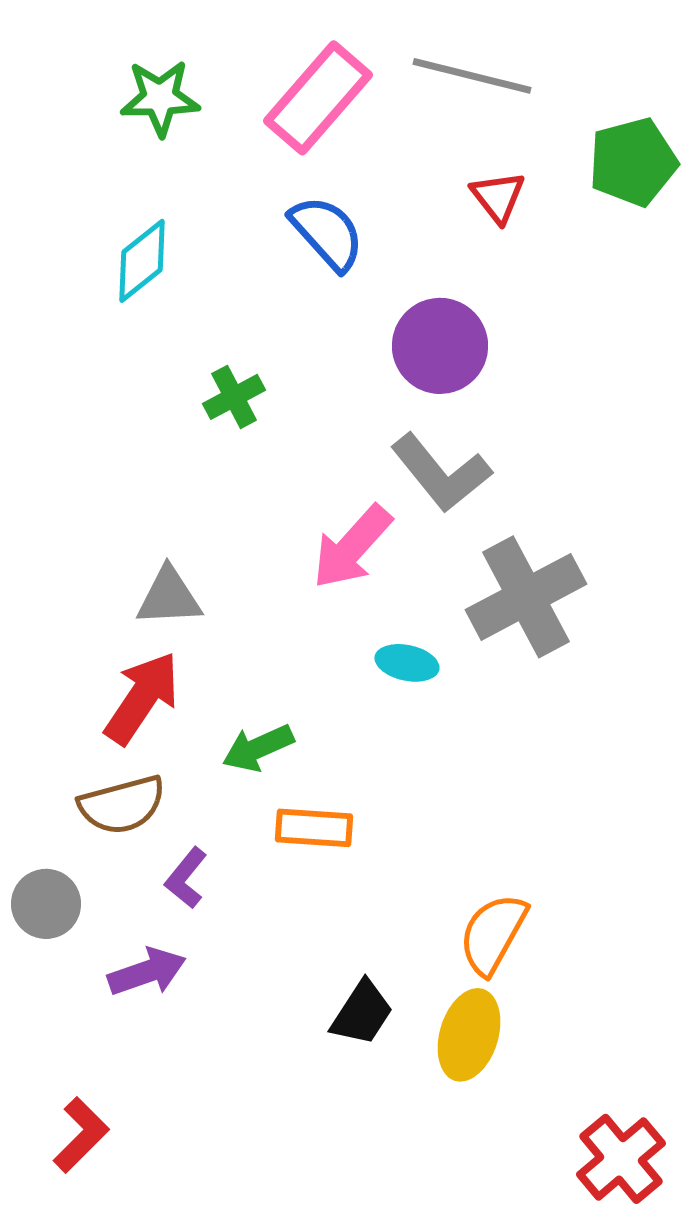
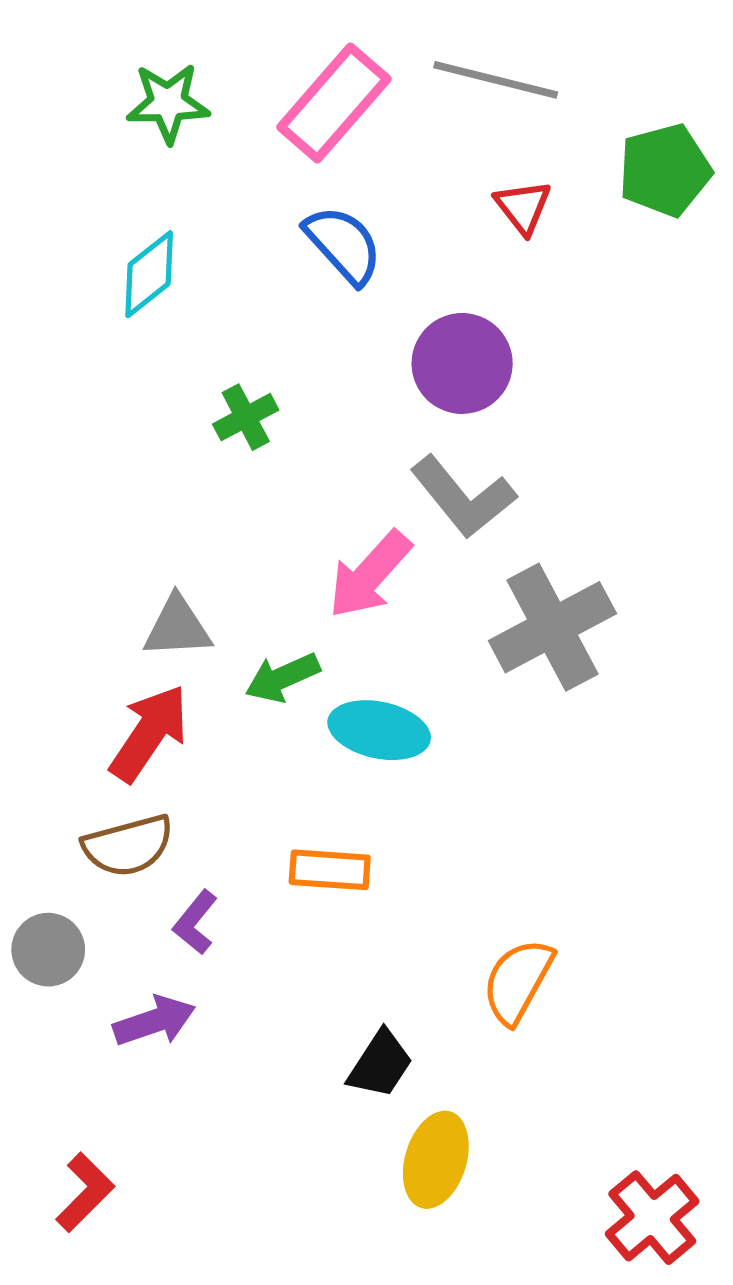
cyan ellipse: (407, 663) -> (379, 730), moved, size x1.5
green arrow: (258, 748) -> (282, 678), moved
yellow ellipse: (469, 1035) -> (436, 1160), moved

